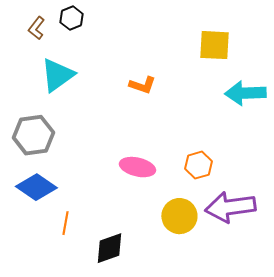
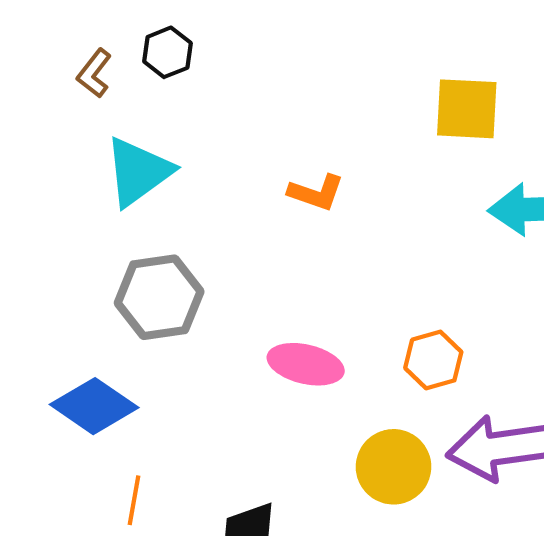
gray hexagon: (33, 135) -> (159, 297), moved
orange line: (65, 223) -> (134, 500), moved

